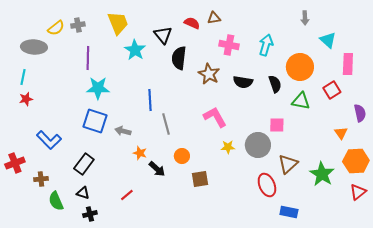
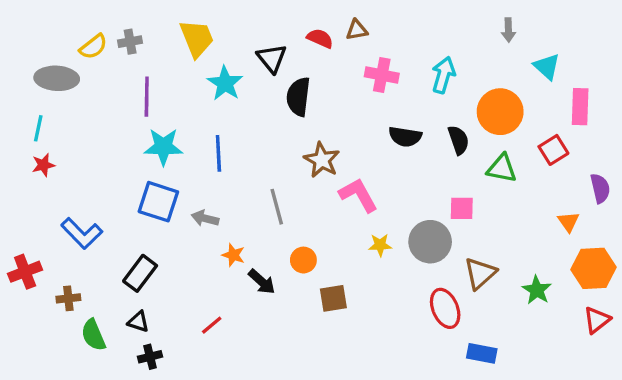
brown star: (209, 74) -> (322, 160), moved
blue line: (150, 100) -> (218, 153), moved
green star: (322, 174) -> (537, 290), size x0.7

